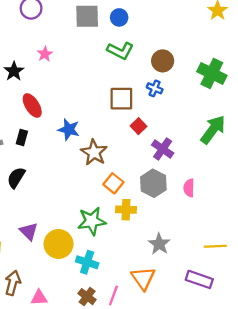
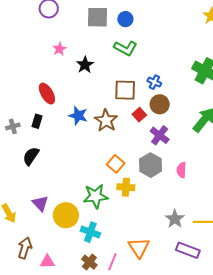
brown circle: (163, 61) -> (160, 104), moved
black star: (14, 71) -> (85, 65), moved
brown star: (94, 152) -> (106, 121), moved
gray star: (159, 244) -> (175, 219), moved

